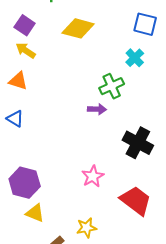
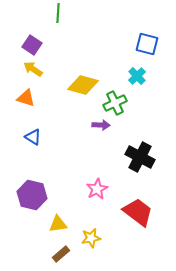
yellow diamond: (78, 28) -> (83, 85), moved
blue triangle: (15, 119) -> (33, 137), moved
yellow triangle: (35, 213) -> (58, 224), moved, turned -30

